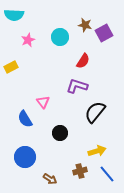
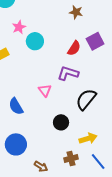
purple square: (104, 33) -> (95, 41), moved
cyan circle: (60, 37) -> (35, 41), moved
pink triangle: (43, 102) -> (45, 90), moved
black circle: (60, 133) -> (61, 122), moved

